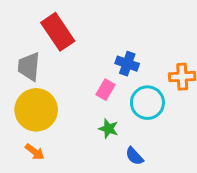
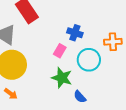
green star: (108, 129) -> (62, 78), size x1.5

